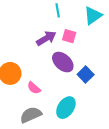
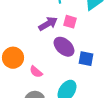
blue square: (86, 74) -> (86, 59), turned -35

